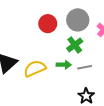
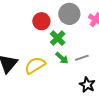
green cross: (75, 45) -> (58, 38), moved
green arrow: (64, 65) -> (62, 58), turned 48

